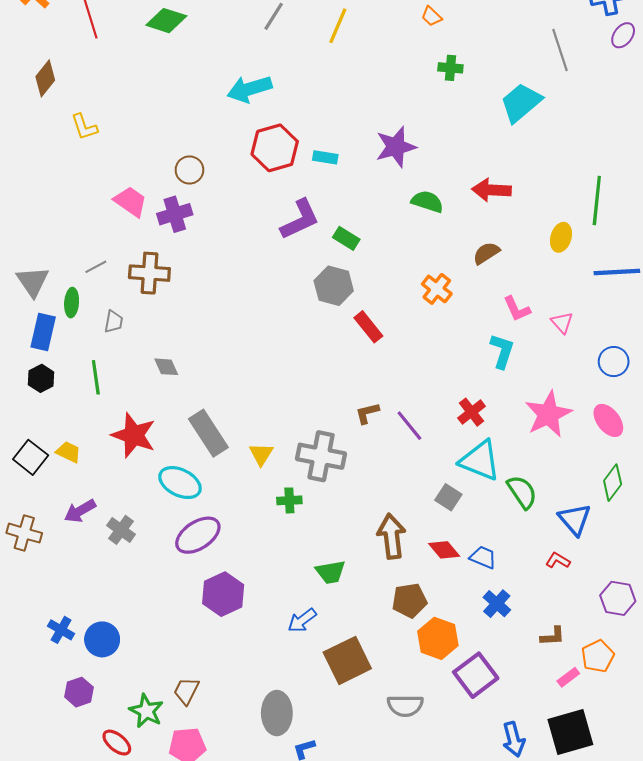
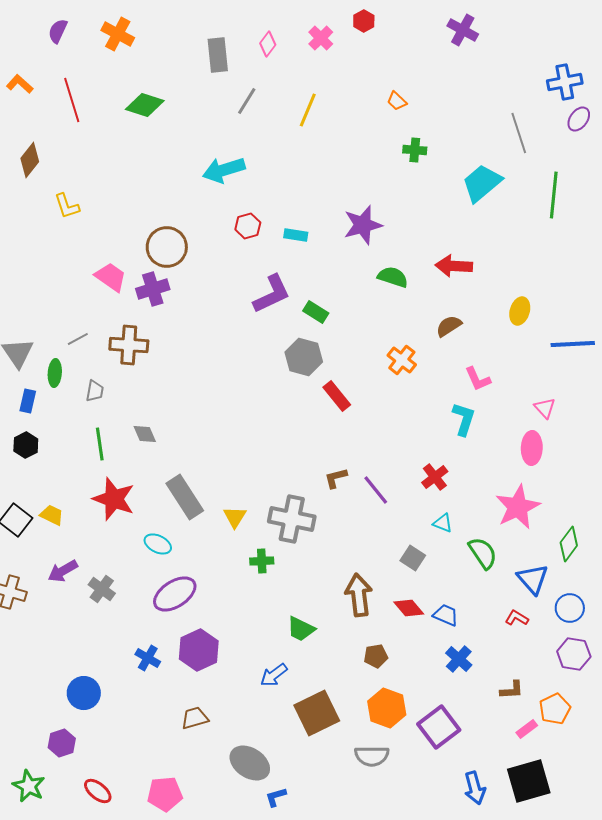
red hexagon: (275, 148) -> (248, 226), size x0.6
brown circle: (189, 170) -> (167, 247), size x1.5
green line: (597, 200) -> (554, 195), moved
pink triangle: (562, 323) -> (545, 408), moved
blue rectangle: (43, 332) -> (28, 401), size x0.7
blue circle: (614, 362) -> (570, 608), moved
green line: (96, 377) -> (100, 444), moved
pink star: (548, 414) -> (518, 507), moved
pink ellipse: (608, 420) -> (532, 448), moved, turned 40
cyan triangle: (480, 460) -> (443, 523), size x0.5
cyan ellipse: (180, 483) -> (158, 544), size x0.7
green trapezoid: (330, 572) -> (301, 629), turned 36
brown pentagon: (409, 600) -> (376, 656), size x0.7
blue cross: (61, 630) -> (148, 658), moved
orange hexagon: (438, 638) -> (387, 708), moved
brown trapezoid: (186, 691) -> (195, 718), moved, turned 48
green star: (146, 711) -> (29, 786), moved
gray ellipse: (277, 713) -> (250, 763), turned -57

